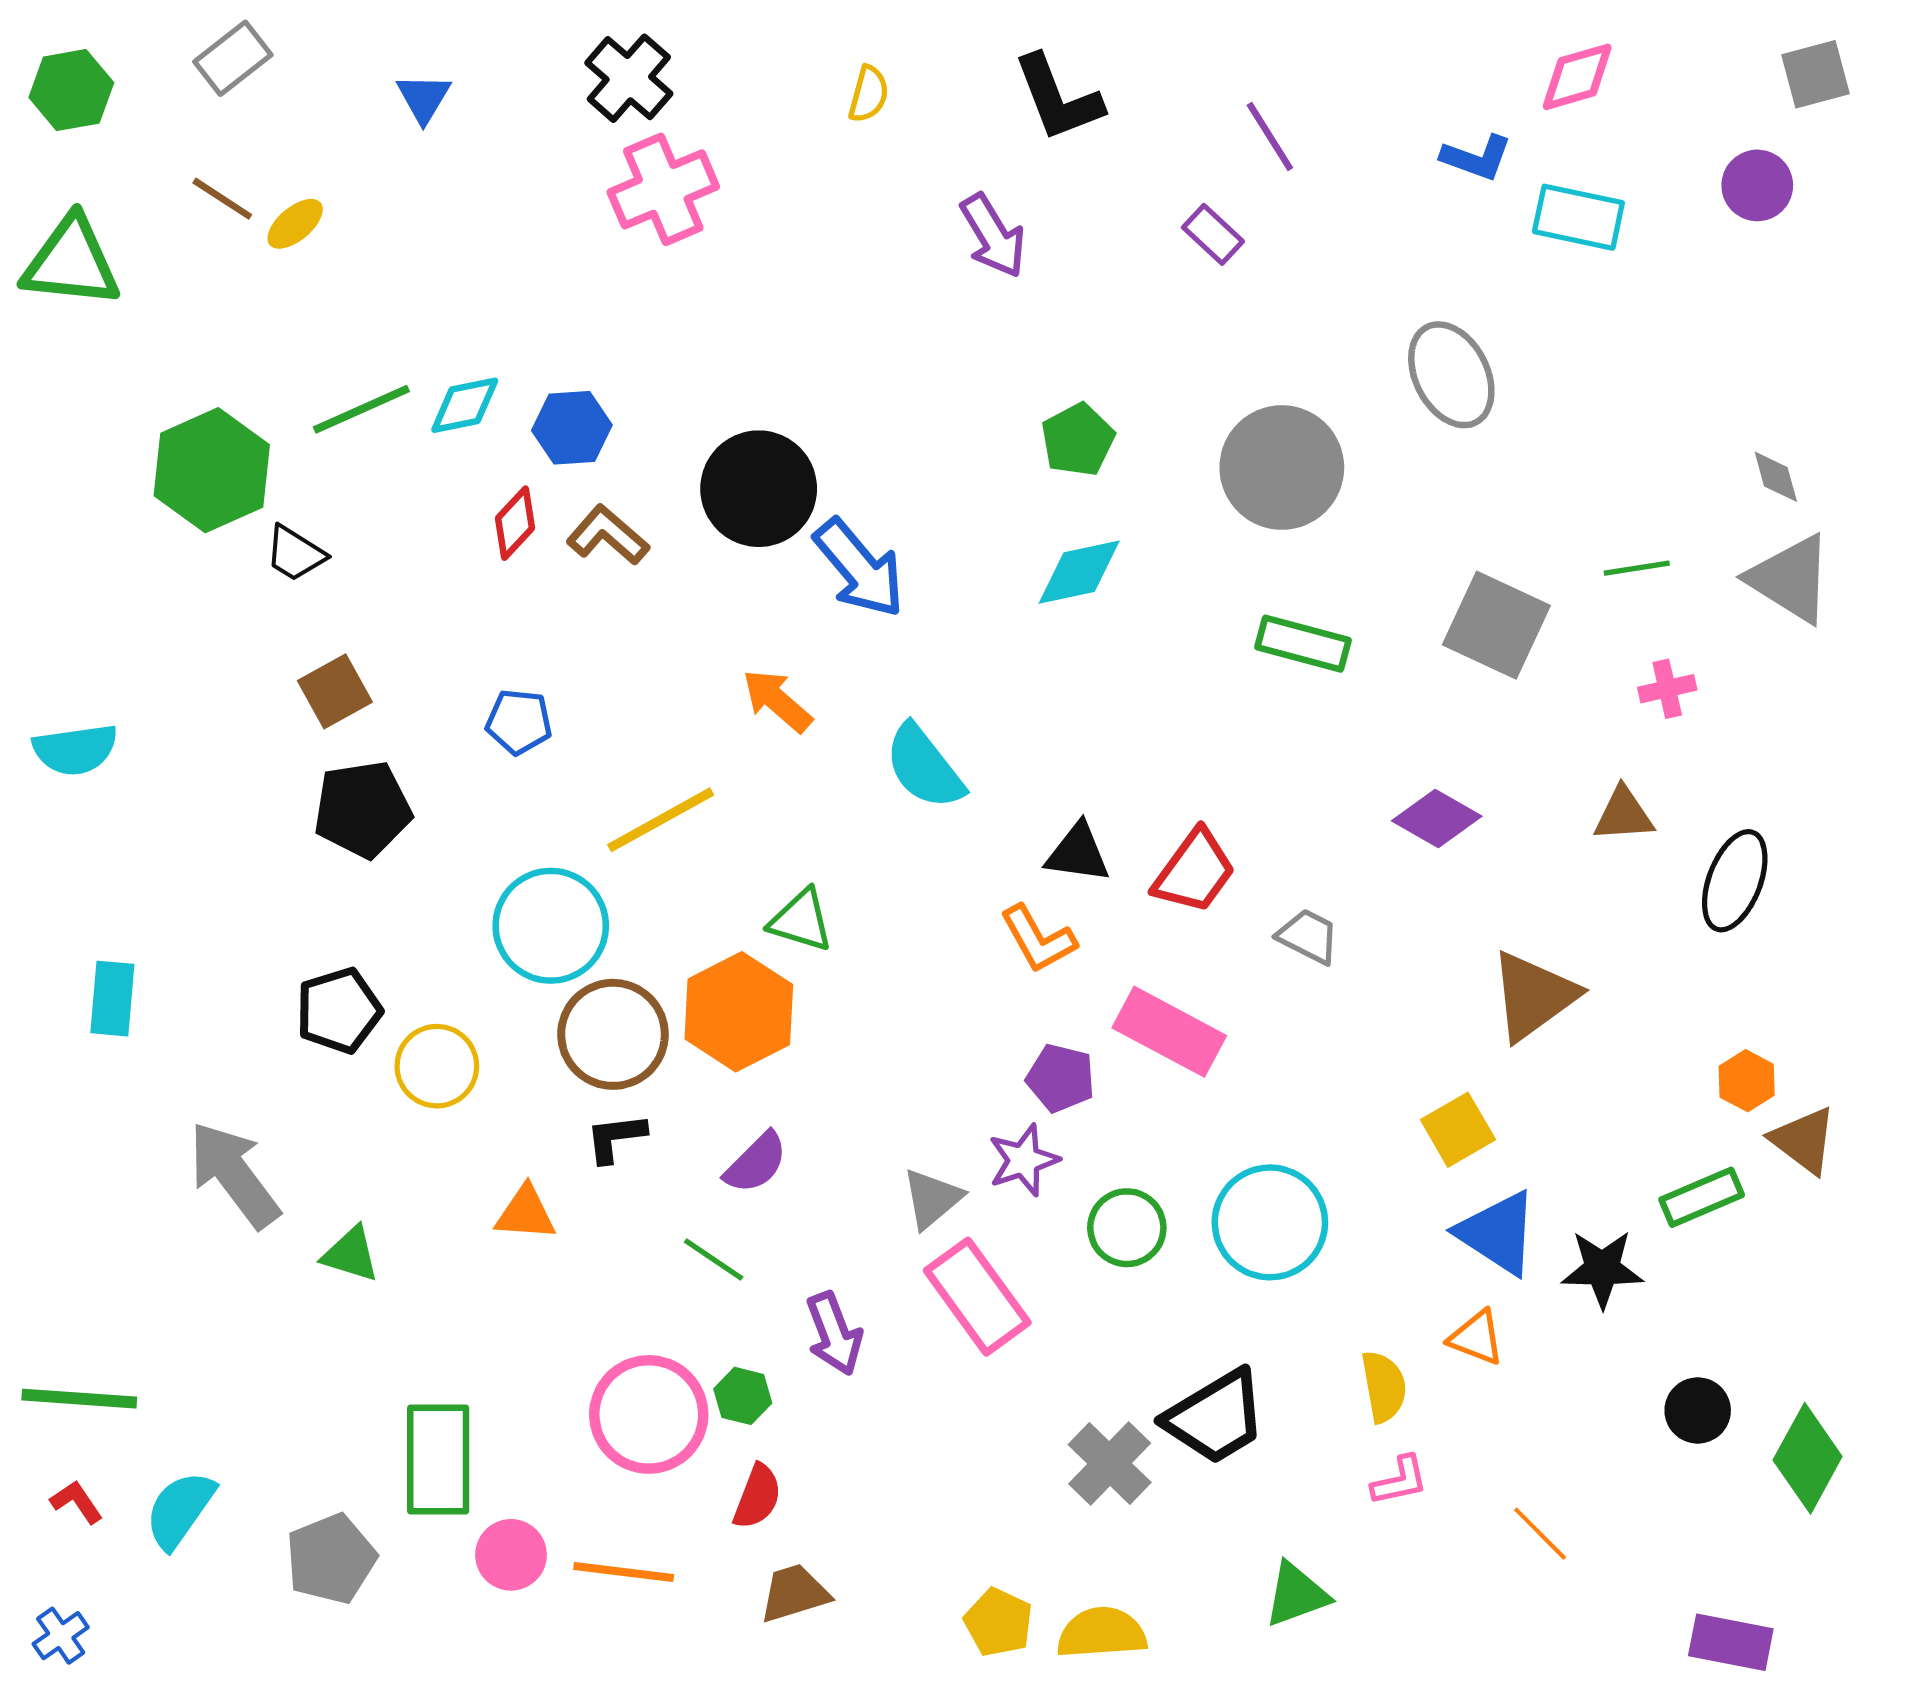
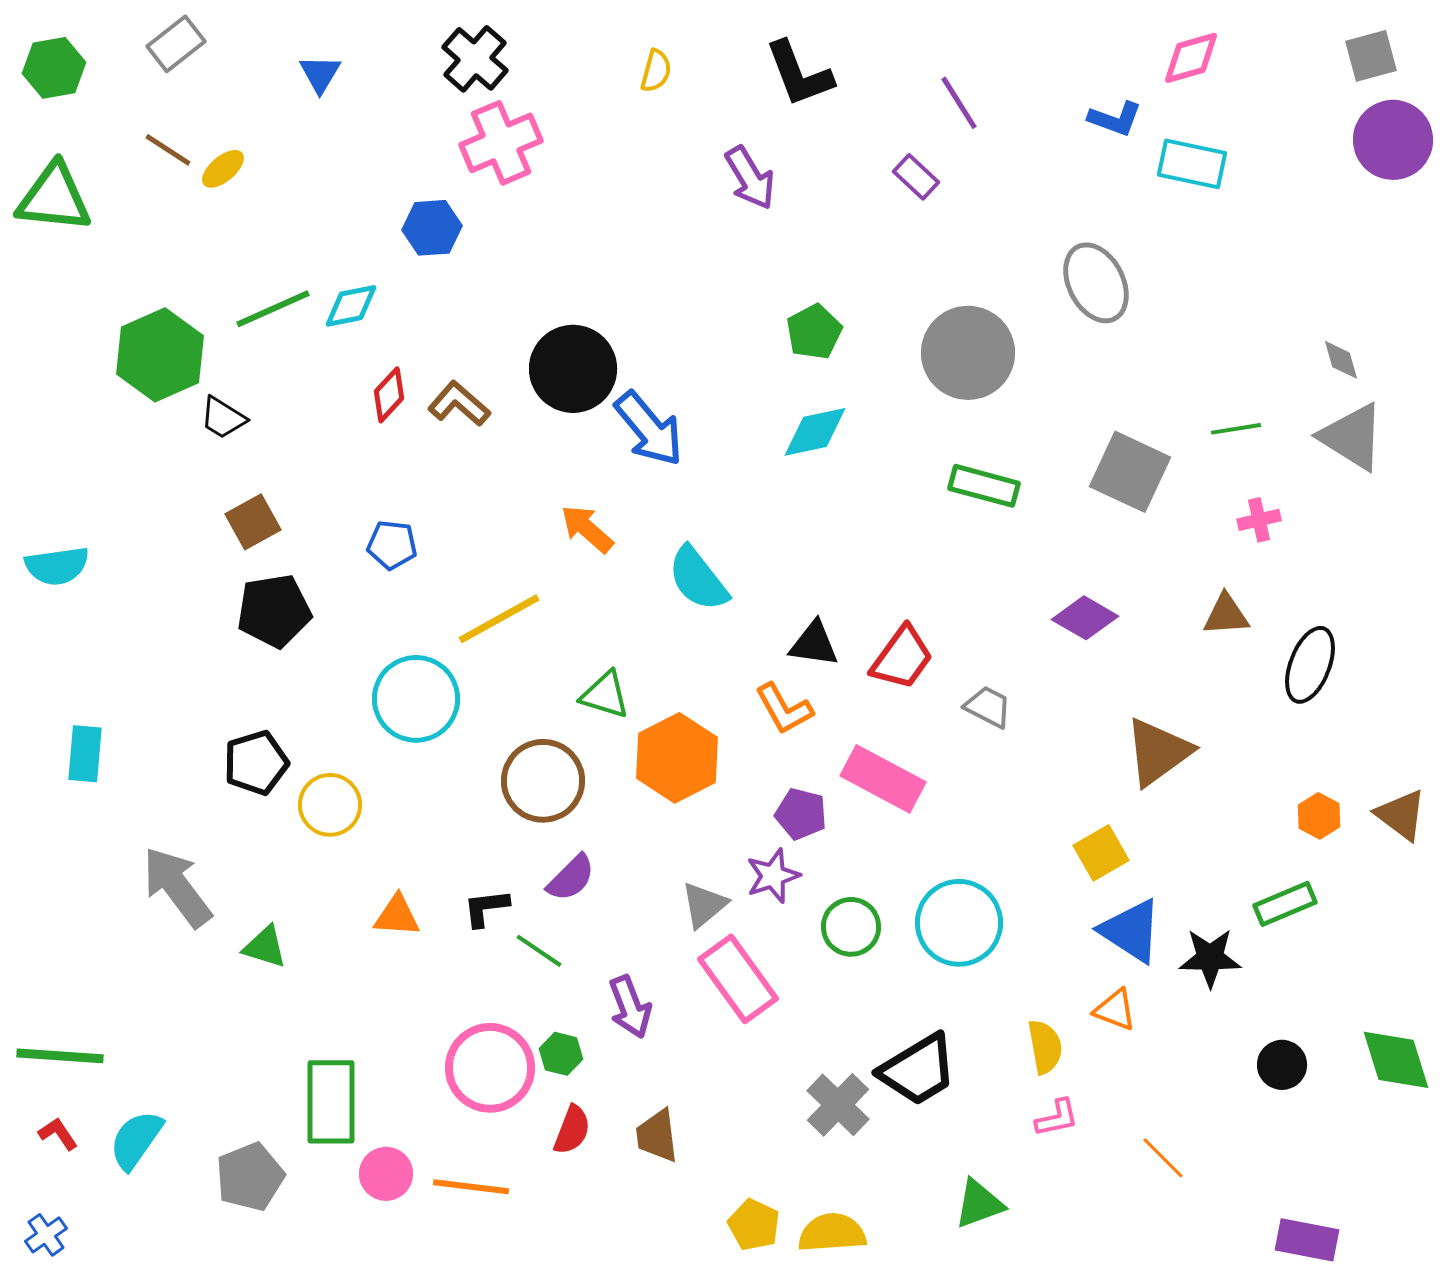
purple circle: (1757, 185) -> (1393, 140), moved, size x1.5
blue hexagon: (572, 428) -> (432, 228), moved
orange hexagon: (739, 1012) -> (677, 758), moved
brown circle: (613, 1034) -> (543, 781), moved
black L-shape: (616, 1138) -> (486, 908), moved
brown triangle: (1804, 1140) -> (1401, 815), moved
green diamond: (1808, 1458) -> (1396, 1060), moved, turned -46
brown trapezoid: (794, 1593) -> (657, 1136), moved, turned -80

